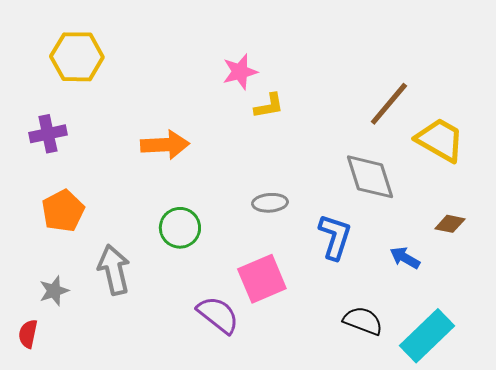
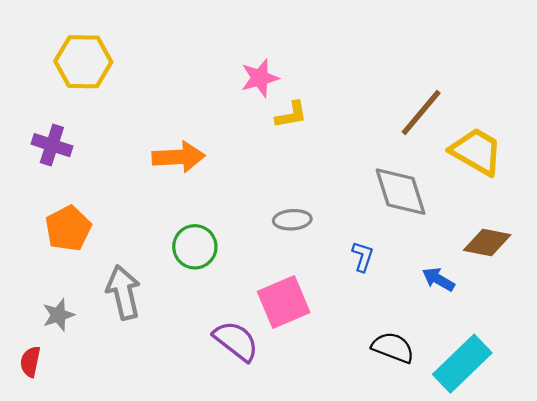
purple cross: (48, 134) -> (52, 145), turned 30
brown diamond: (450, 224) -> (487, 242), size x1.4
blue L-shape: (335, 237) -> (363, 257), size x0.6

